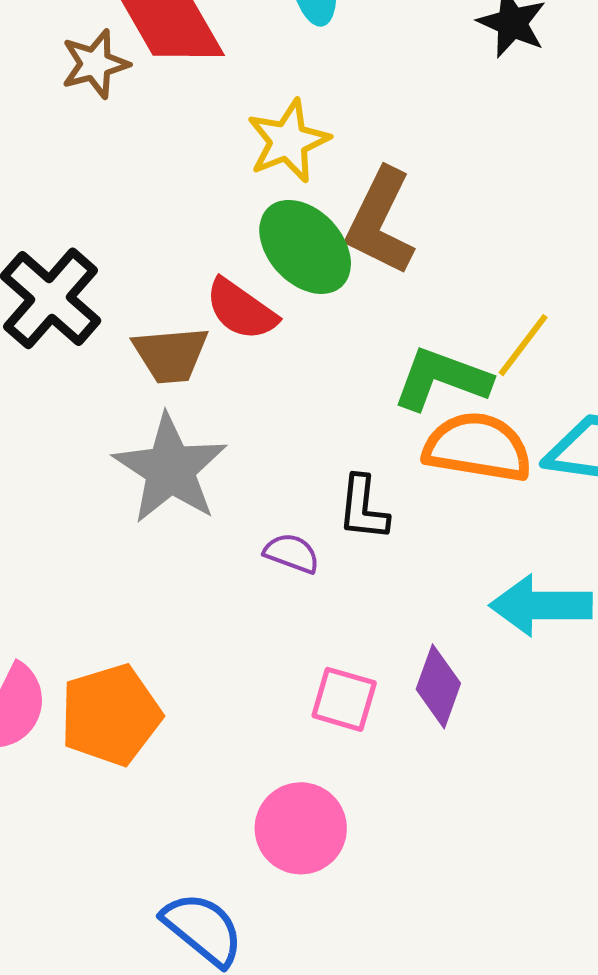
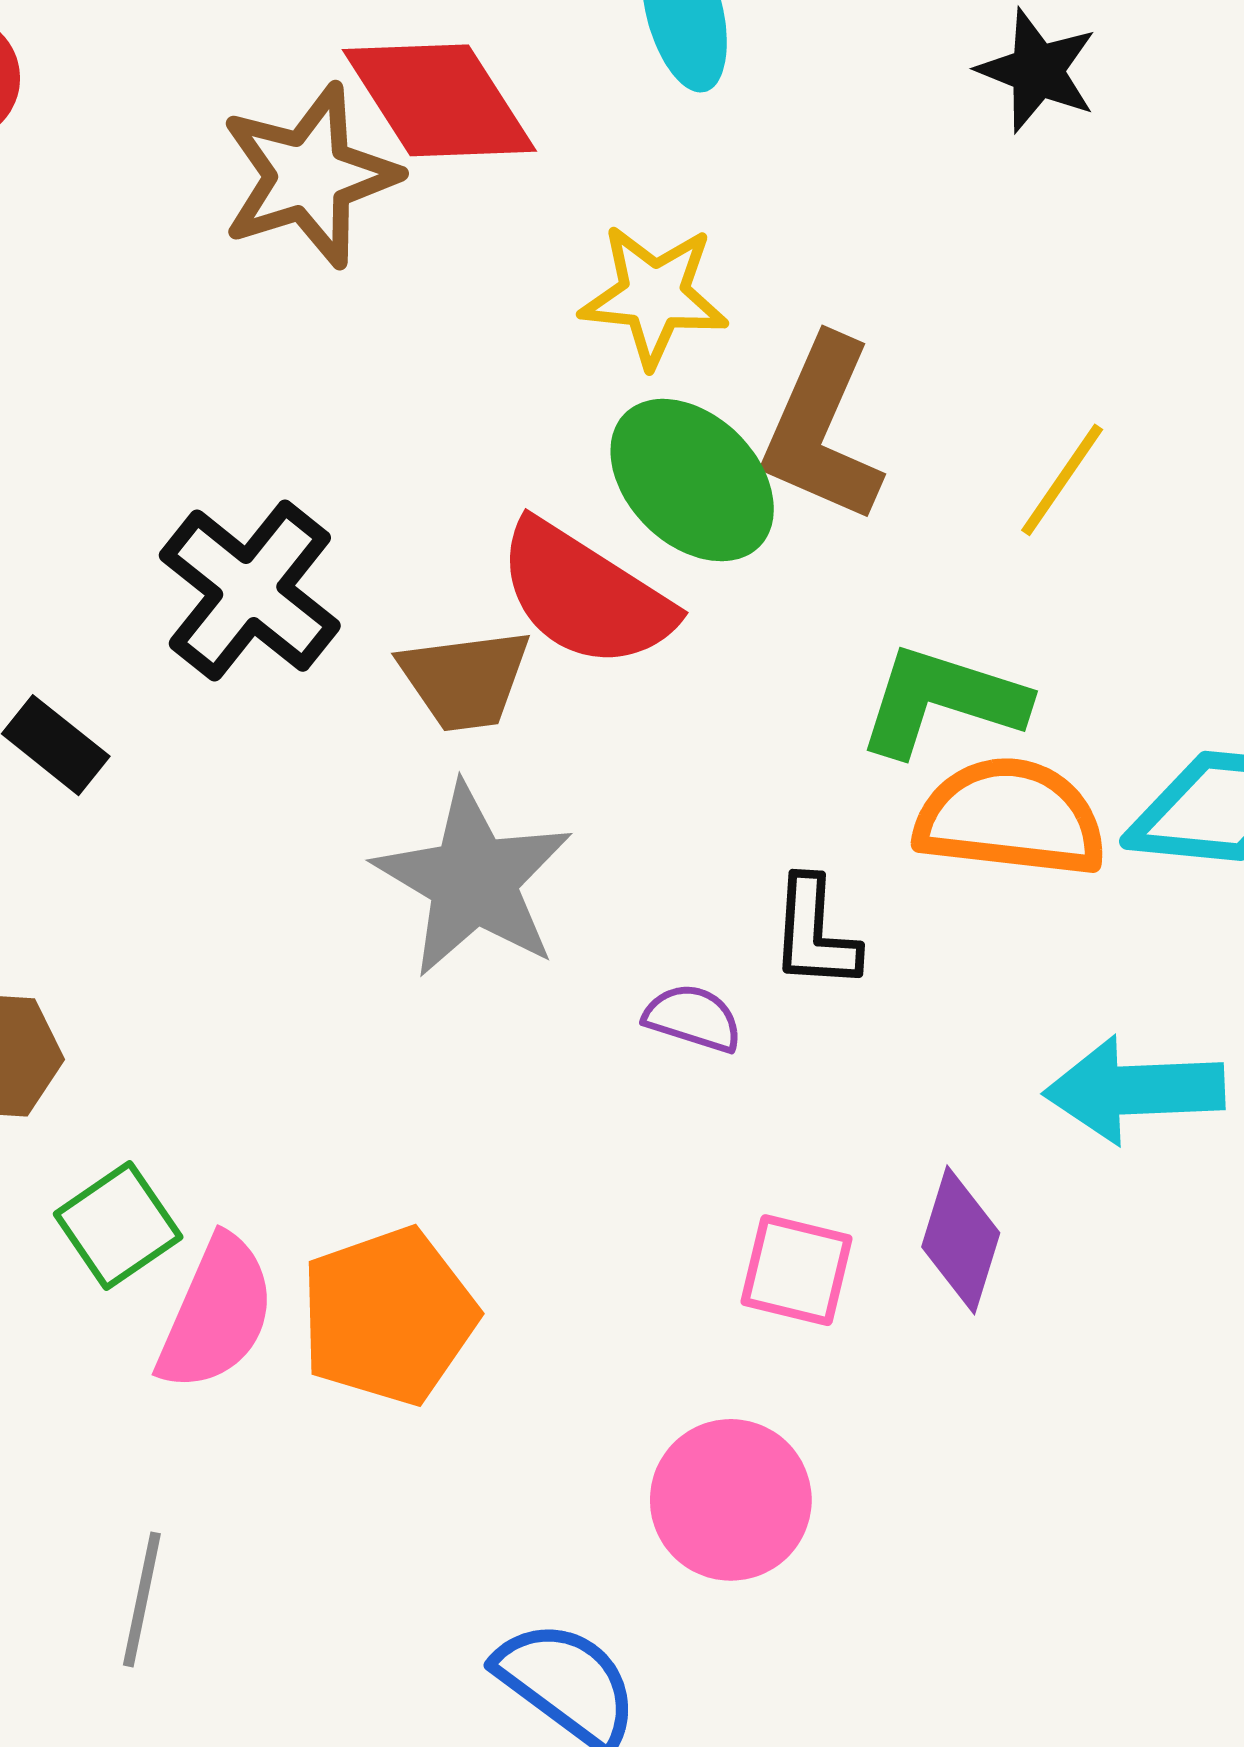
brown star: (95, 64) -> (309, 176), size x1.5
yellow star: (288, 141) -> (654, 296), turned 30
red semicircle: (241, 310) -> (585, 595), size x1.4
yellow line: (523, 345) -> (1062, 480), moved

